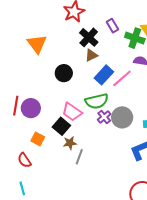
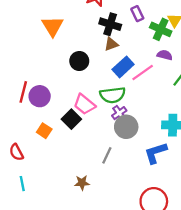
black cross: (89, 37) -> (110, 24), turned -30
gray circle: (122, 117) -> (126, 127), moved
brown star: (70, 143) -> (82, 183), moved
gray line: (79, 157) -> (107, 155), moved
red semicircle: (24, 160) -> (16, 152), moved

